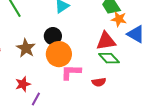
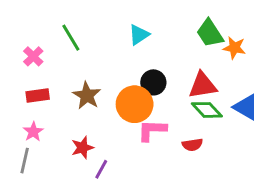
orange star: (119, 19) -> (234, 48), moved
blue triangle: (136, 34) -> (246, 107), moved
black circle: (53, 36) -> (153, 82), moved

